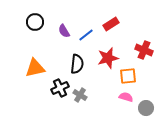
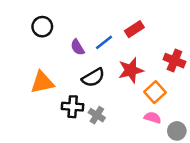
purple semicircle: (64, 31) -> (77, 47), moved
black semicircle: (77, 64) -> (93, 78), turned 54
orange square: (128, 76) -> (155, 92), turned -36
black cross: (60, 88) -> (73, 107), turned 30

